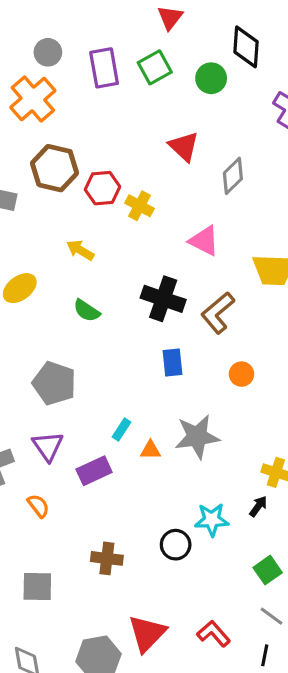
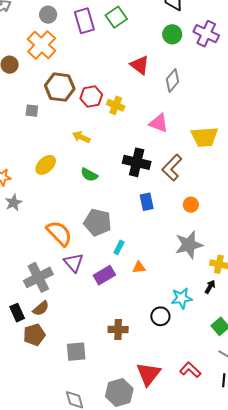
green circle: (211, 78) -> (172, 34), moved
gray pentagon: (54, 383) -> (98, 222), moved
gray star: (197, 437) -> (189, 245), moved
orange triangle: (150, 450) -> (139, 267), moved
orange semicircle: (38, 506) -> (59, 233), moved, size x1.8

